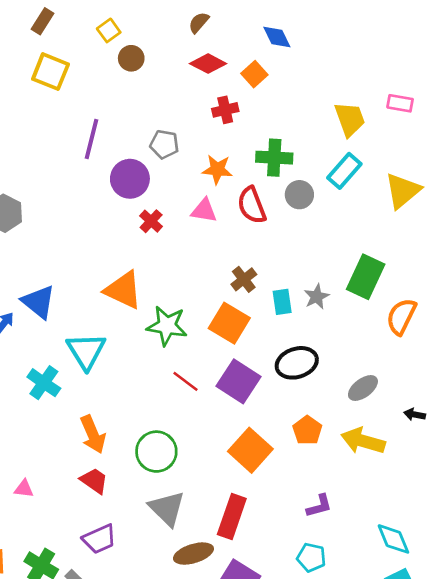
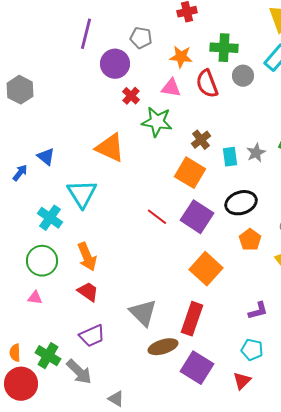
blue triangle: (39, 302) -> (46, 157), size x0.7
green star: (167, 326) -> (157, 122), moved
orange pentagon: (307, 430) -> (250, 240), moved
green circle: (156, 452) -> (42, 261), moved

